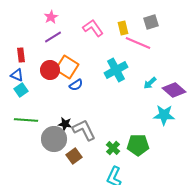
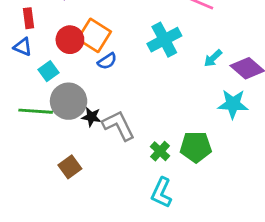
cyan square: (21, 90) -> (49, 71), moved
gray circle: (54, 139) -> (69, 101), moved
brown square: (74, 156) -> (70, 167), moved

